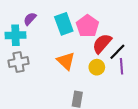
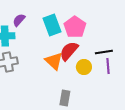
red semicircle: (102, 44) -> (69, 51), moved
black line: (117, 52) -> (104, 52), turned 36

